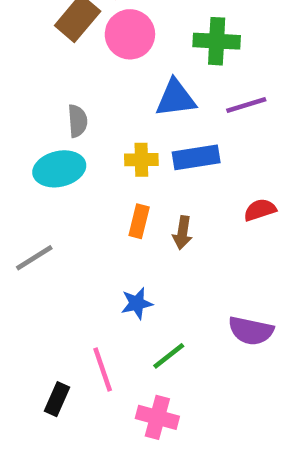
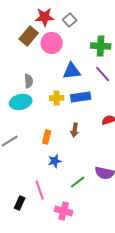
green cross: (217, 41) -> (101, 46), moved
purple line: (246, 105) -> (103, 74), turned 66
orange rectangle: (139, 221) -> (47, 137), moved
green line: (169, 356) -> (78, 182), moved

